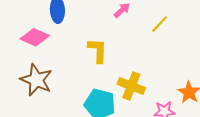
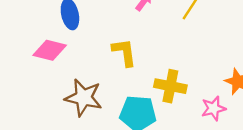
brown star: (36, 80) -> (83, 98), moved

